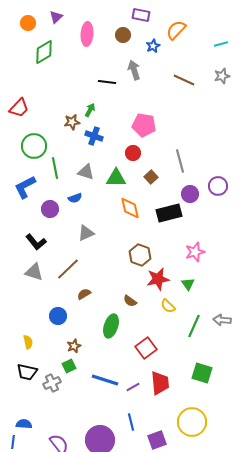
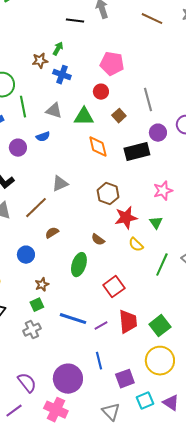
gray triangle: (86, 233) -> (60, 184), moved
green square: (202, 373) -> (160, 326), moved, turned 35
gray cross: (52, 383) -> (32, 330), moved

